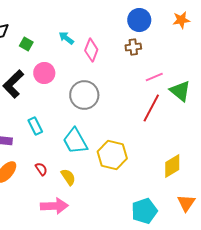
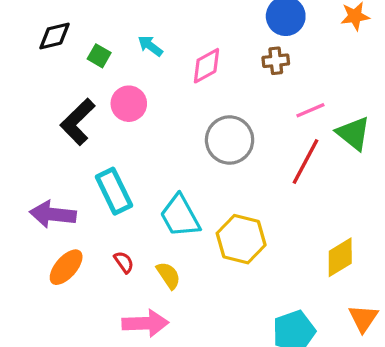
cyan arrow: (66, 38) -> (150, 46), moved
pink diamond: (91, 50) -> (206, 66), turned 40
gray circle: (84, 95) -> (230, 140), moved
cyan rectangle: (35, 126) -> (114, 191), size x1.5

